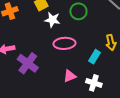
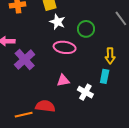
green circle: (78, 11) -> (86, 29), moved
cyan rectangle: (94, 57) -> (105, 76), moved, turned -32

